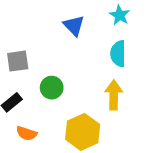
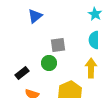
blue triangle: (74, 26) -> (35, 16), moved, turned 35
gray square: (18, 61) -> (58, 45), moved

